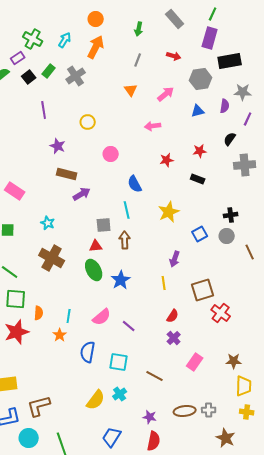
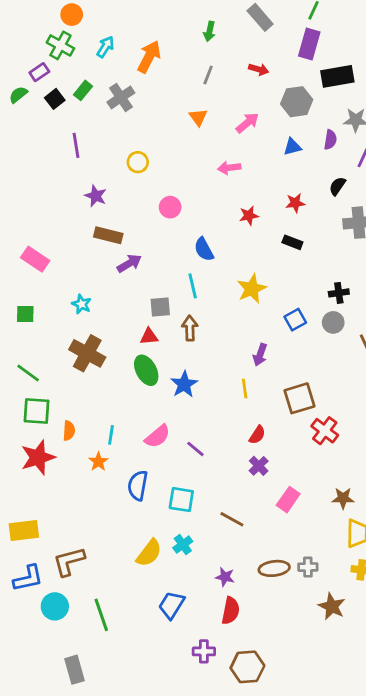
orange circle: (96, 19) -> (72, 15), moved

